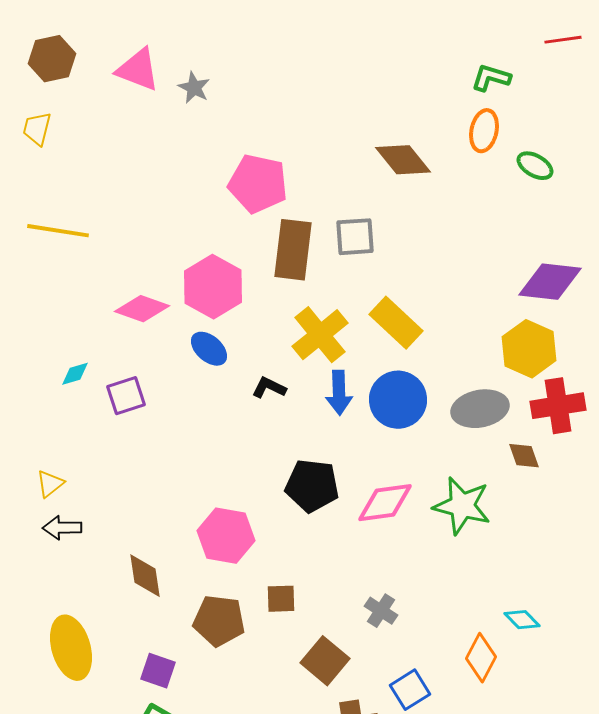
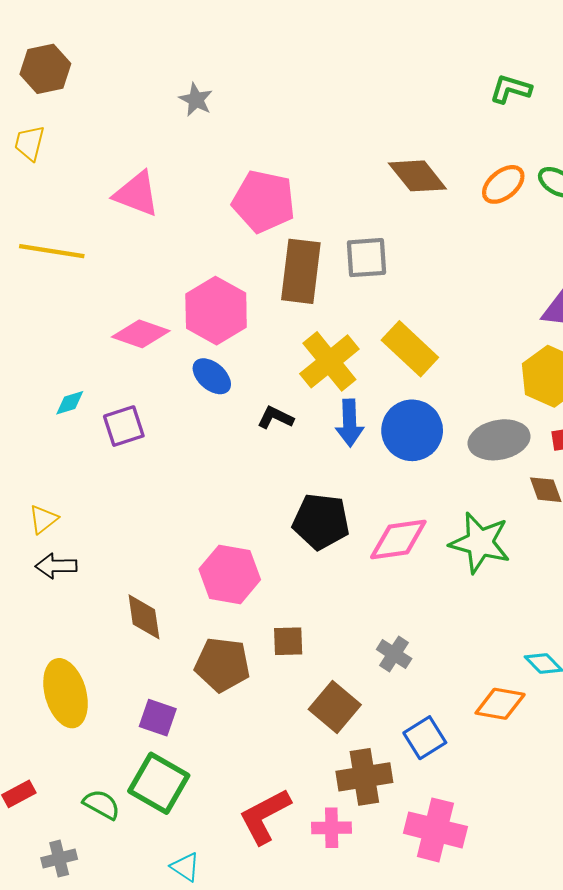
pink triangle: (138, 70) -> (137, 194), moved
orange ellipse: (484, 131) -> (503, 184), moved, turned 39
orange diamond: (481, 658) -> (500, 704), turned 72

